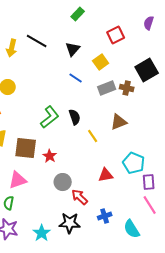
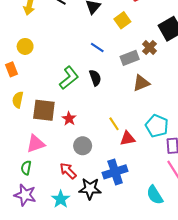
blue line: (76, 78) -> (97, 47), moved
gray rectangle: (107, 88) -> (130, 58), moved
brown cross: (127, 88) -> (150, 47), turned 32
yellow line: (93, 136) -> (114, 124), moved
red arrow: (80, 197) -> (68, 171), moved
blue cross: (105, 216) -> (115, 172), moved, size x1.6

